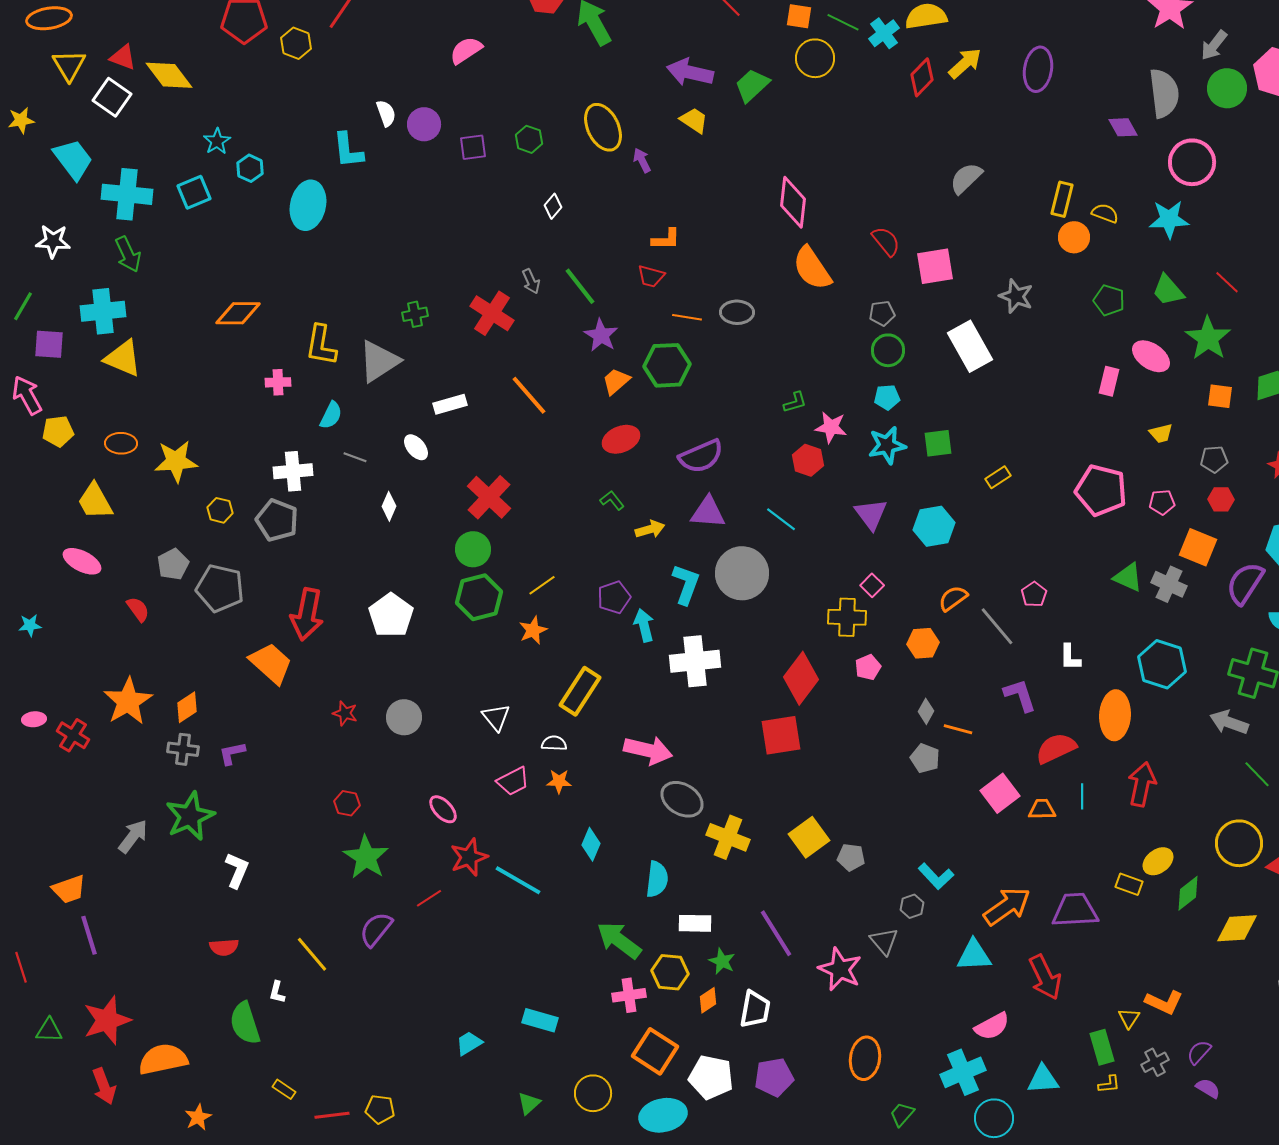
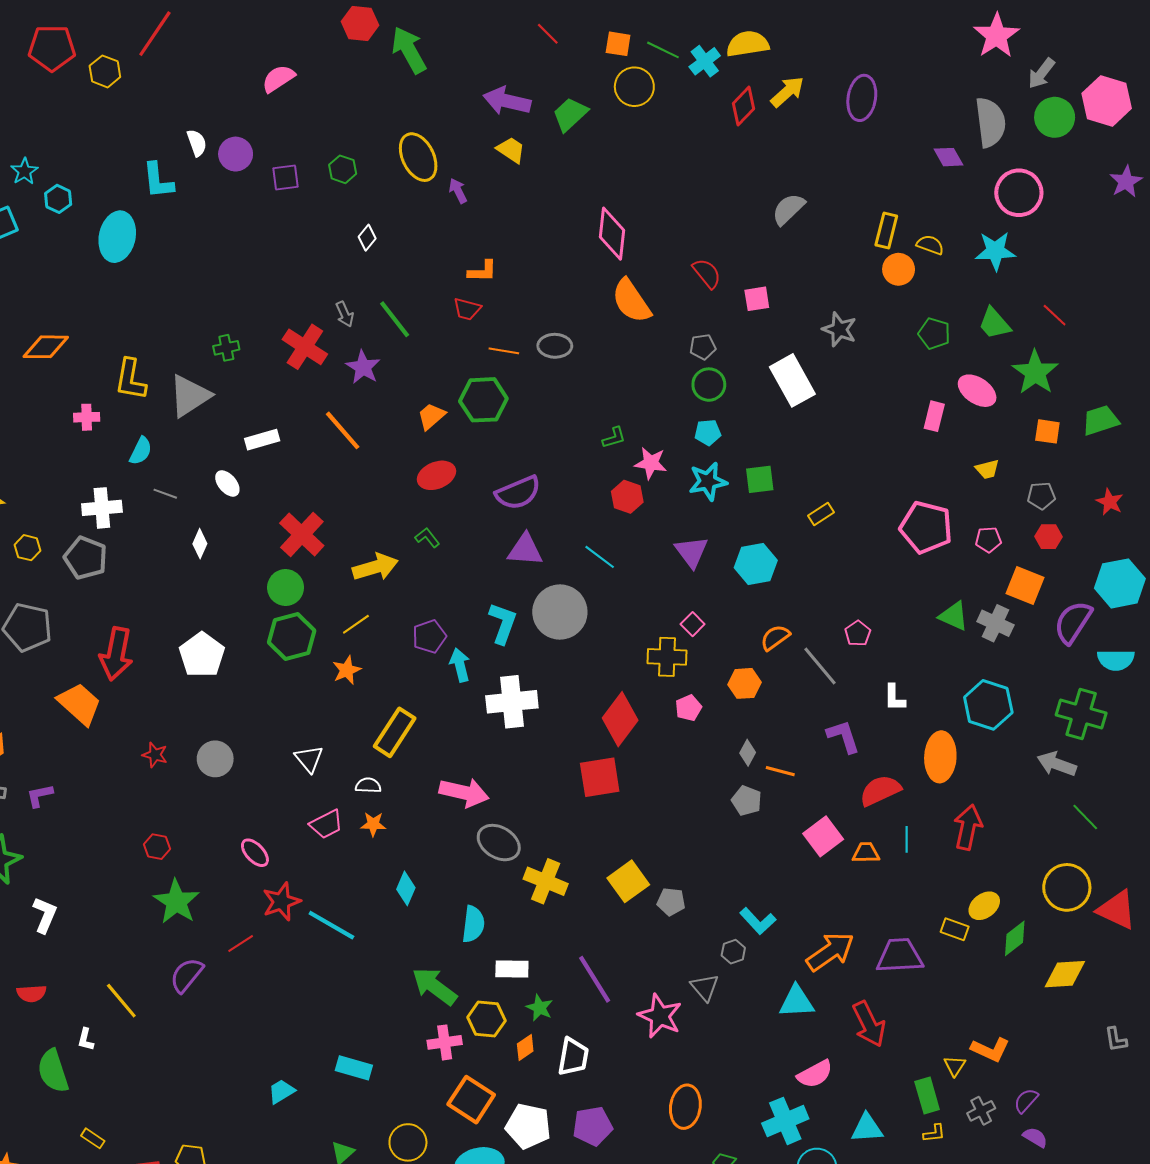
pink square: (935, 266) -> (757, 299), size x0.7
purple star: (601, 335) -> (363, 367), moved
yellow arrow: (650, 529) -> (375, 567), moved, size x1.5

